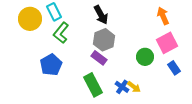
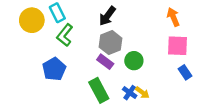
black arrow: (101, 15) -> (107, 16), turned 66
pink square: (167, 43) -> (178, 46), turned 30
green circle: (145, 57) -> (134, 61), moved

